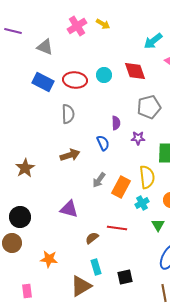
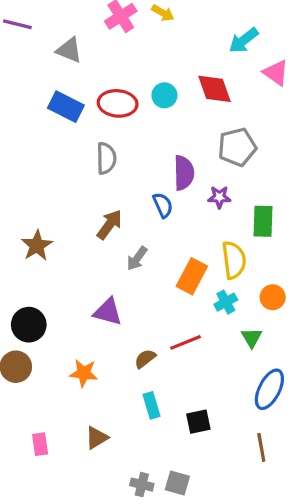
purple semicircle: (116, 123) -> (184, 173), size x1.5
brown arrow: (70, 155) -> (110, 225), turned -36
gray arrow: (99, 180) -> (137, 258), moved
red line: (117, 228) -> (185, 342), turned -30
orange star: (49, 259) -> (84, 373), moved
brown triangle: (81, 286) -> (97, 438), moved, size x0.7

